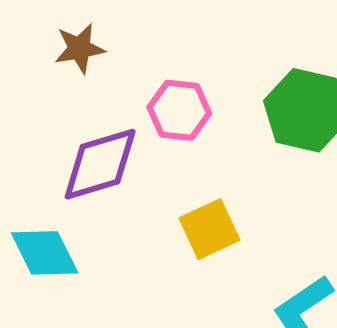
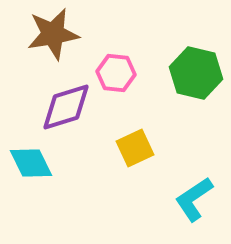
brown star: (79, 48) -> (53, 34), size x1.6

